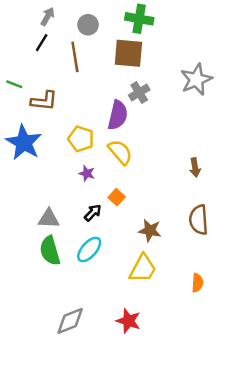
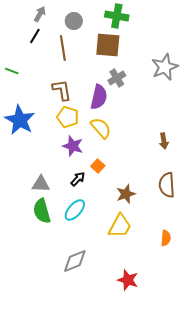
brown L-shape: (44, 101) -> (62, 90), moved, turned -105
purple star: (87, 173) -> (73, 146), size x1.5
brown star: (150, 230) -> (126, 194), turned -30
gray diamond: (70, 321) -> (75, 261), moved
red star: (128, 321) -> (128, 280), moved

